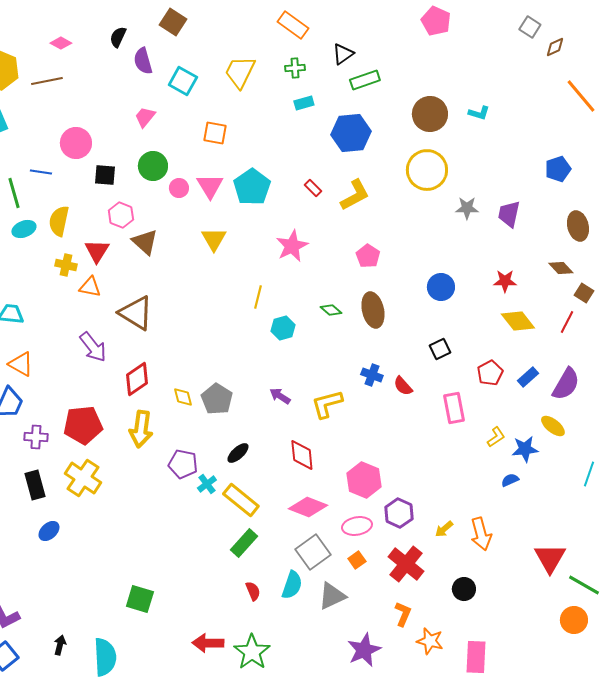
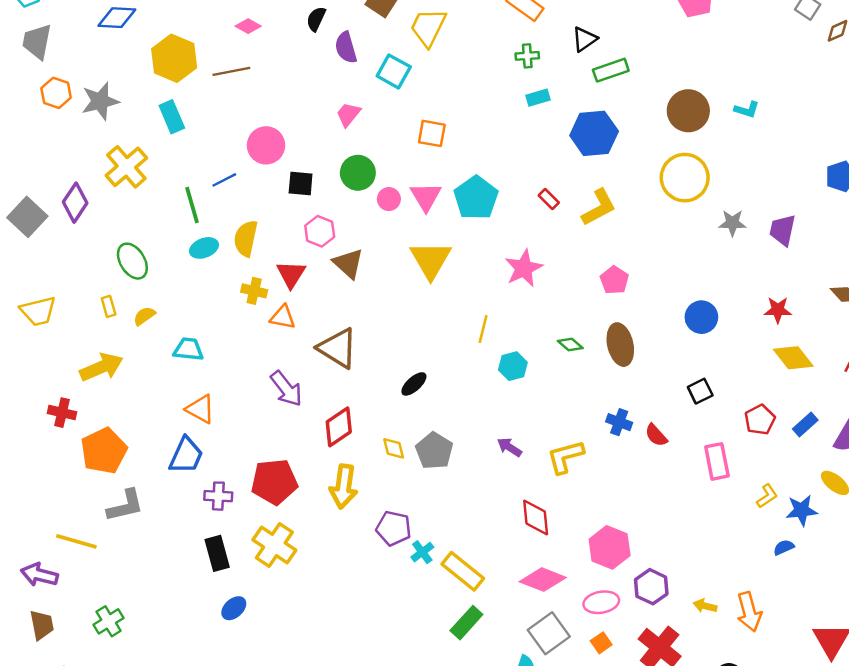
yellow trapezoid: (240, 72) -> (428, 27), moved
blue line: (41, 172) -> (224, 180), turned -35
yellow triangle: (214, 239) -> (431, 260), size x1.4
black ellipse: (238, 453) -> (414, 384), moved
yellow arrow: (444, 529) -> (705, 606), turned 54

